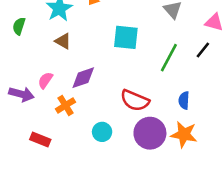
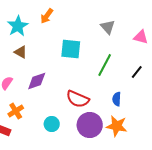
black line: (203, 50) -> (137, 72), moved
orange cross: (66, 105) -> (16, 111), moved

